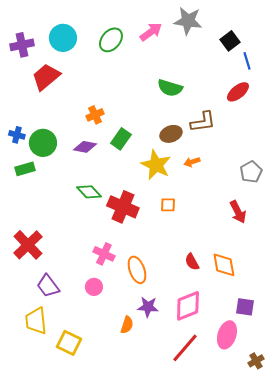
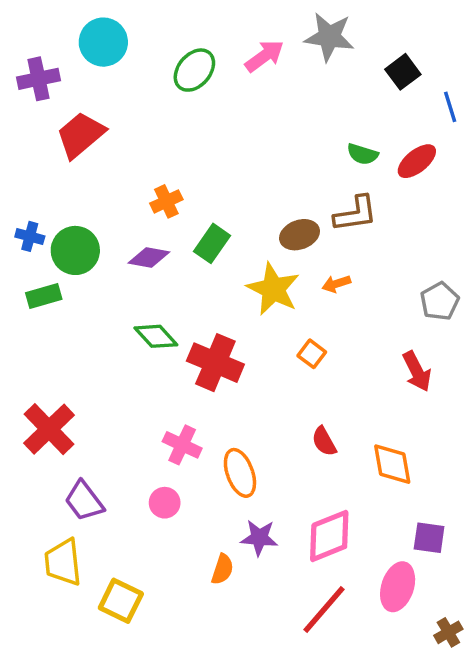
cyan circle: (63, 38) -> (103, 42), moved
blue line: (247, 61) -> (450, 107), moved
green semicircle: (170, 88) -> (363, 154), moved, size x0.7
orange square: (168, 205) -> (312, 354), moved, turned 35
red semicircle: (192, 262) -> (324, 441), moved

